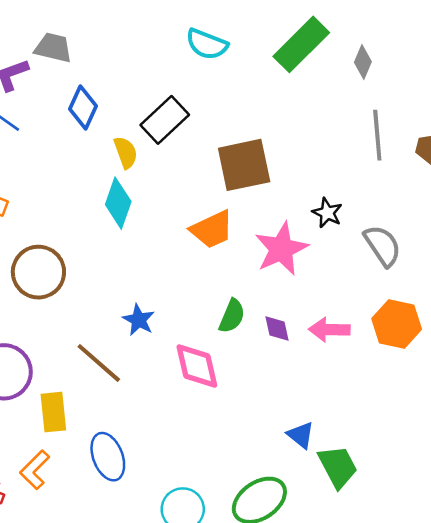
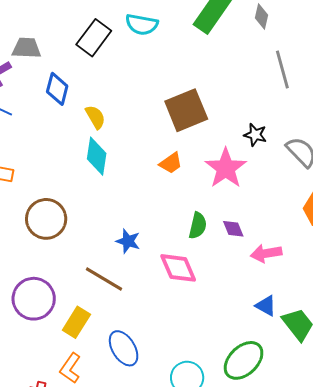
black rectangle: (165, 120) -> (94, 38), moved
orange trapezoid: (212, 229) -> (171, 163), size x0.7
pink arrow: (329, 330) -> (266, 253), moved
yellow rectangle: (53, 412) -> (76, 322), turned 48

